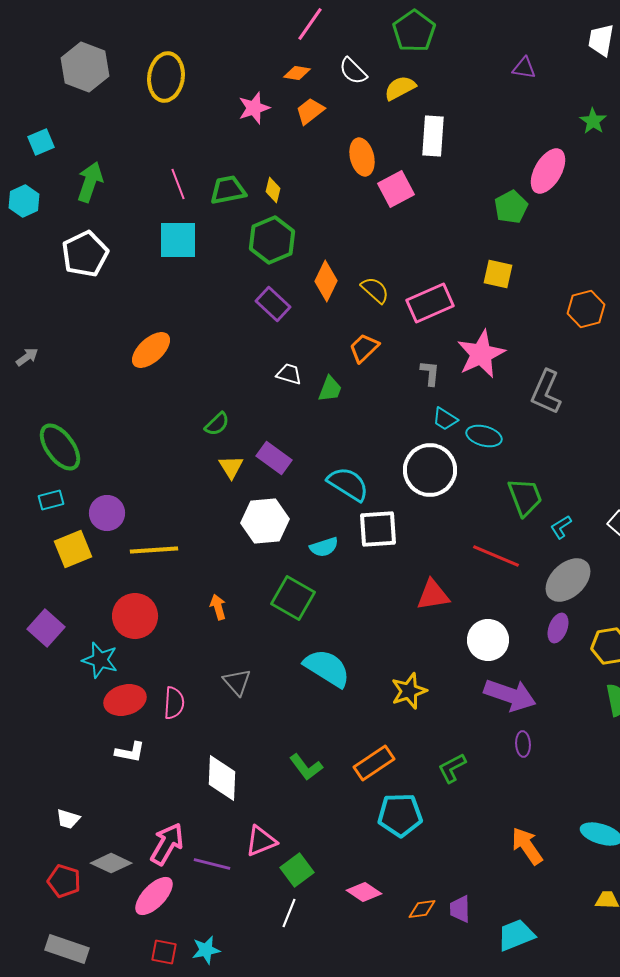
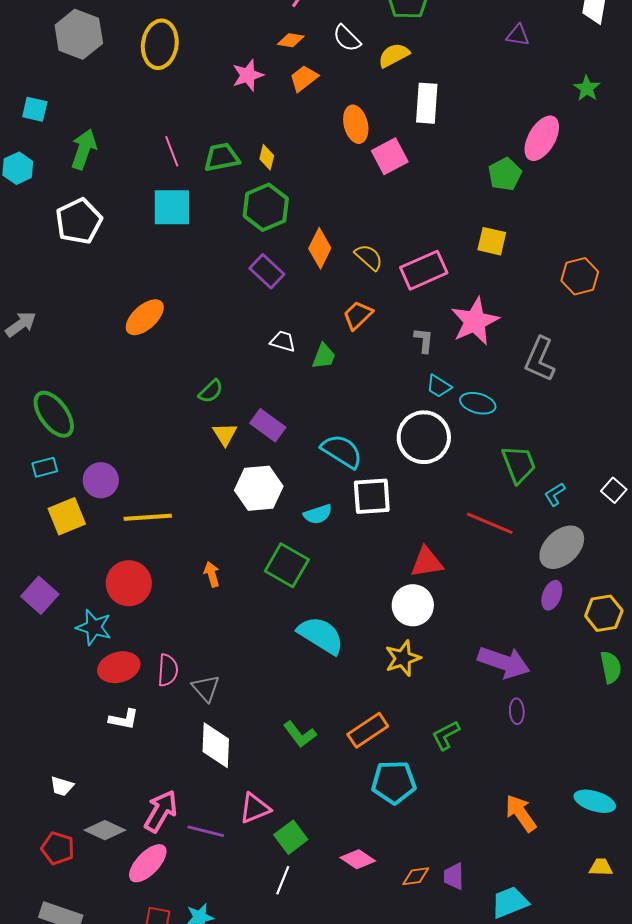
cyan square: (41, 142) -> (35, 109), turned 36
gray arrow: (27, 357) -> (21, 324), size x1.4
white circle: (488, 640) -> (413, 605), moved
gray triangle: (237, 682) -> (206, 688), moved

